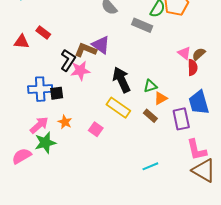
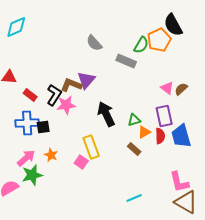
red rectangle: (43, 32) -> (30, 95), moved
purple triangle: (101, 45) -> (86, 80), turned 36
red semicircle: (193, 67) -> (160, 136), moved
yellow rectangle: (118, 108) -> (91, 147), moved, turned 35
purple rectangle: (181, 119) -> (164, 116), moved

